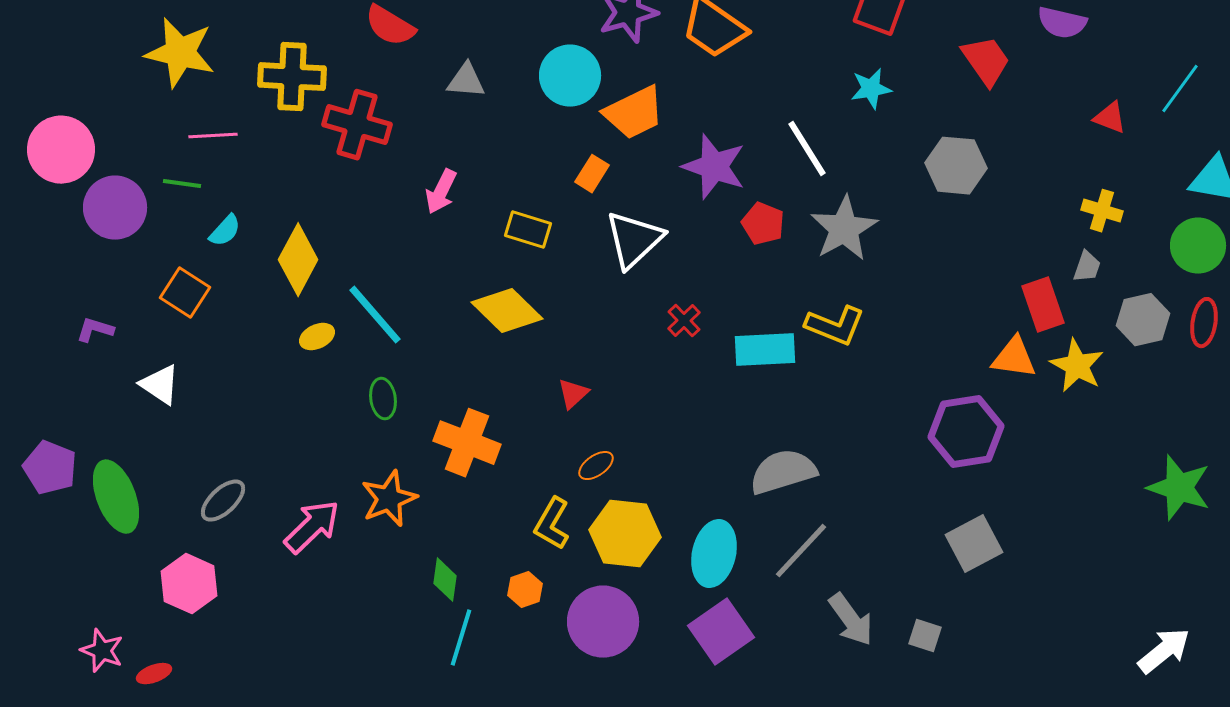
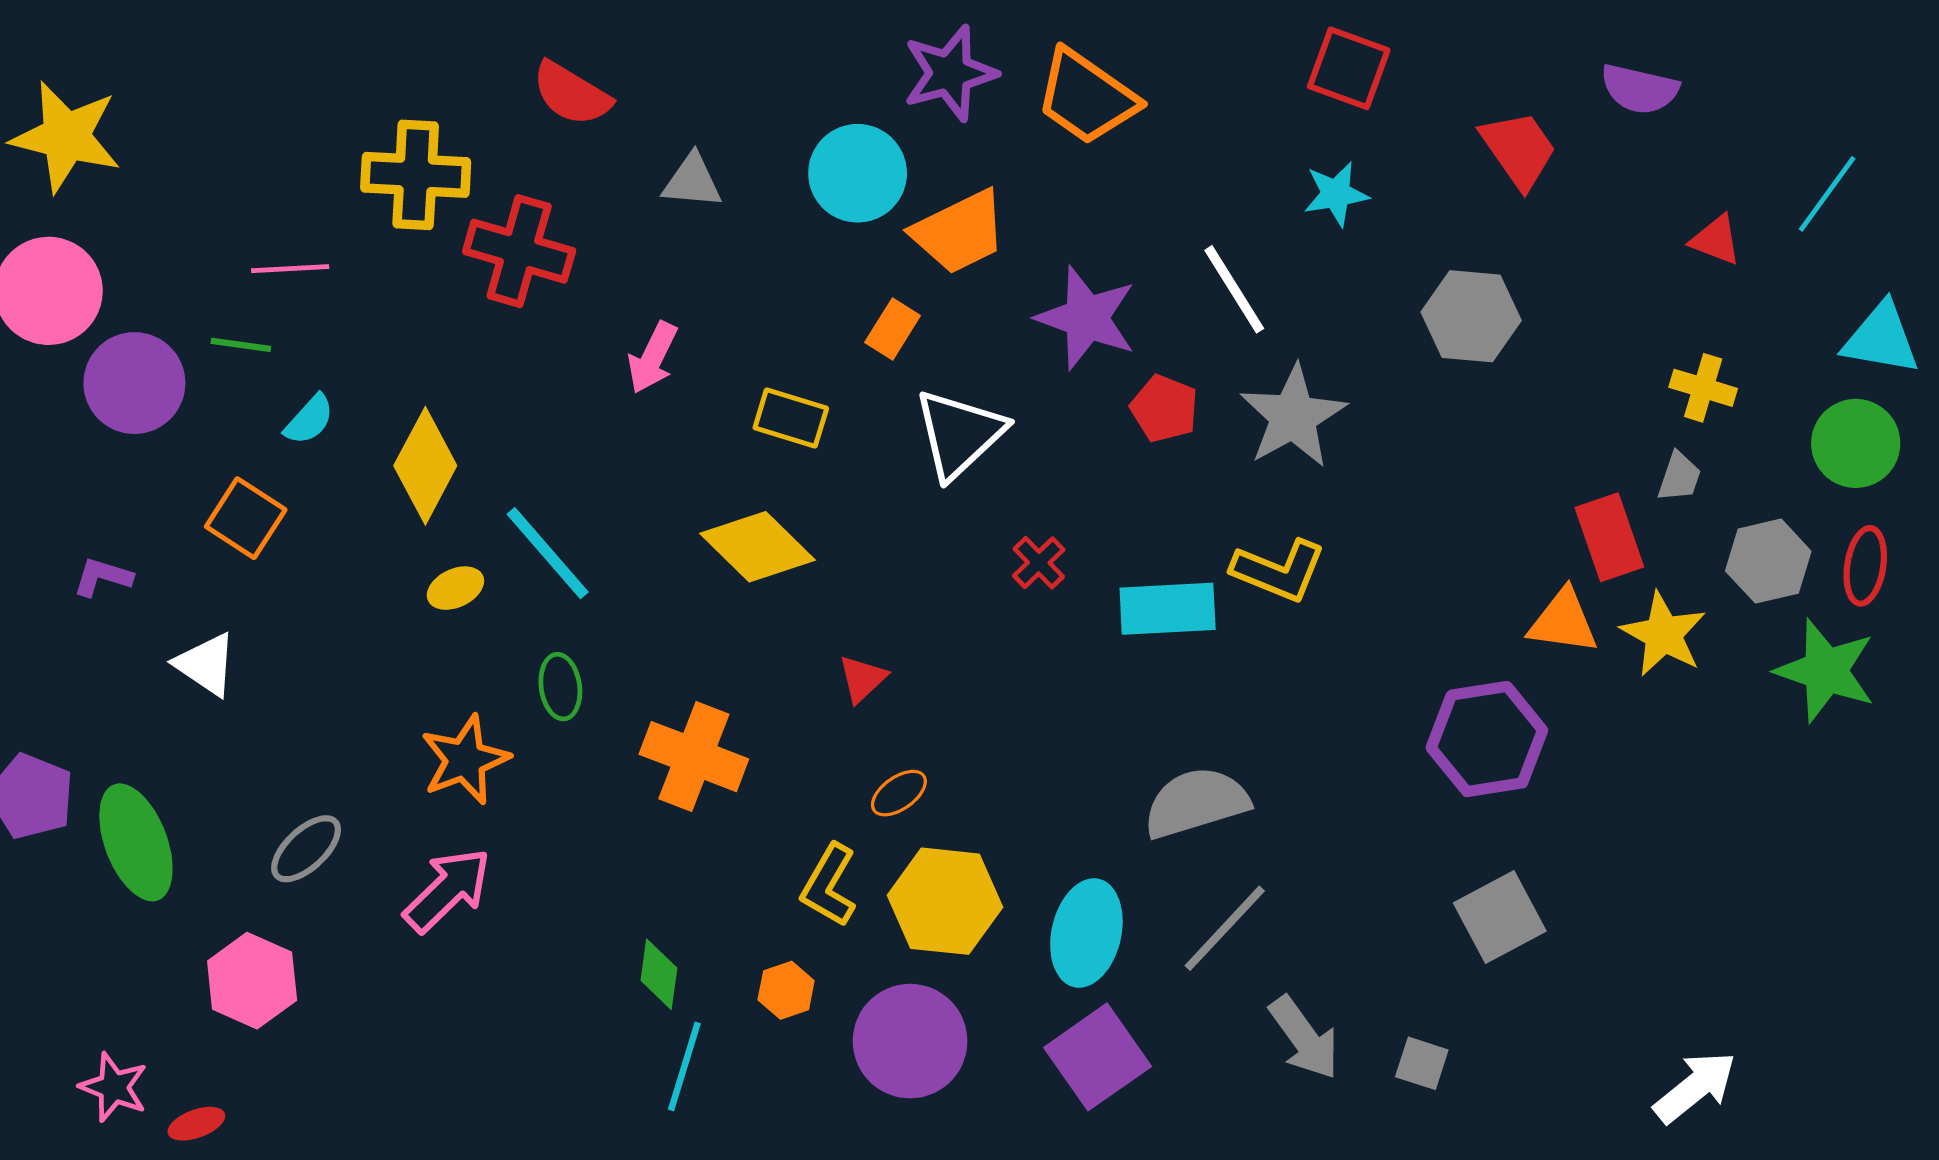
yellow star: (180, 53) -> (66, 137), moved
green star: (1179, 488) -> (1826, 671), moved
orange star: (389, 499) -> (465, 760), moved
white arrow: (1164, 651) -> (1695, 1087), moved

